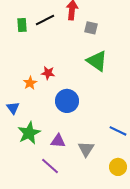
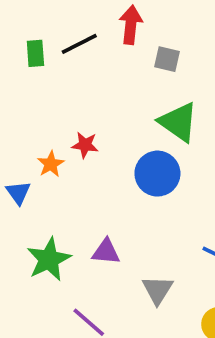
blue circle: (67, 101) -> (157, 174), moved
blue triangle: (13, 108) -> (18, 193), moved
purple triangle: (58, 141) -> (106, 252), moved

